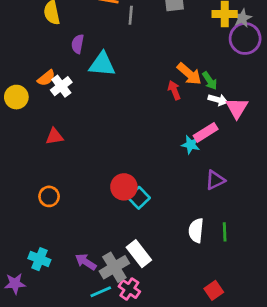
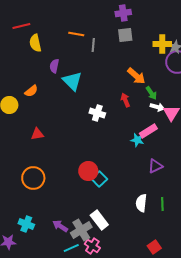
cyan triangle: (102, 64) -> (72, 81), turned 40
orange arrow: (189, 74) -> (136, 76), moved
white cross: (61, 86) -> (97, 113), moved, turned -35
orange circle: (49, 196) -> (33, 178), size x1.5

